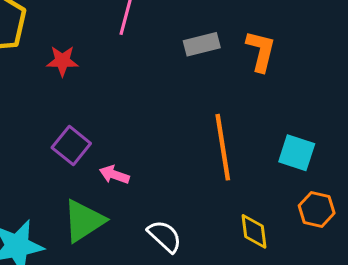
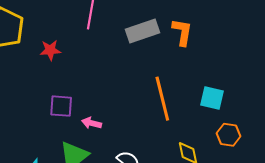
gray rectangle: (202, 44) -> (142, 31), size x1.4
purple square: (71, 146) -> (61, 106), turned -30

